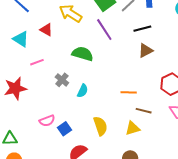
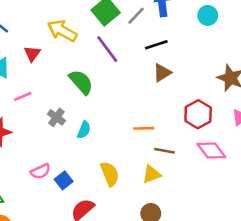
red triangle: (46, 30) -> (32, 54), turned 40
green semicircle: (83, 54) -> (81, 82), turned 35

